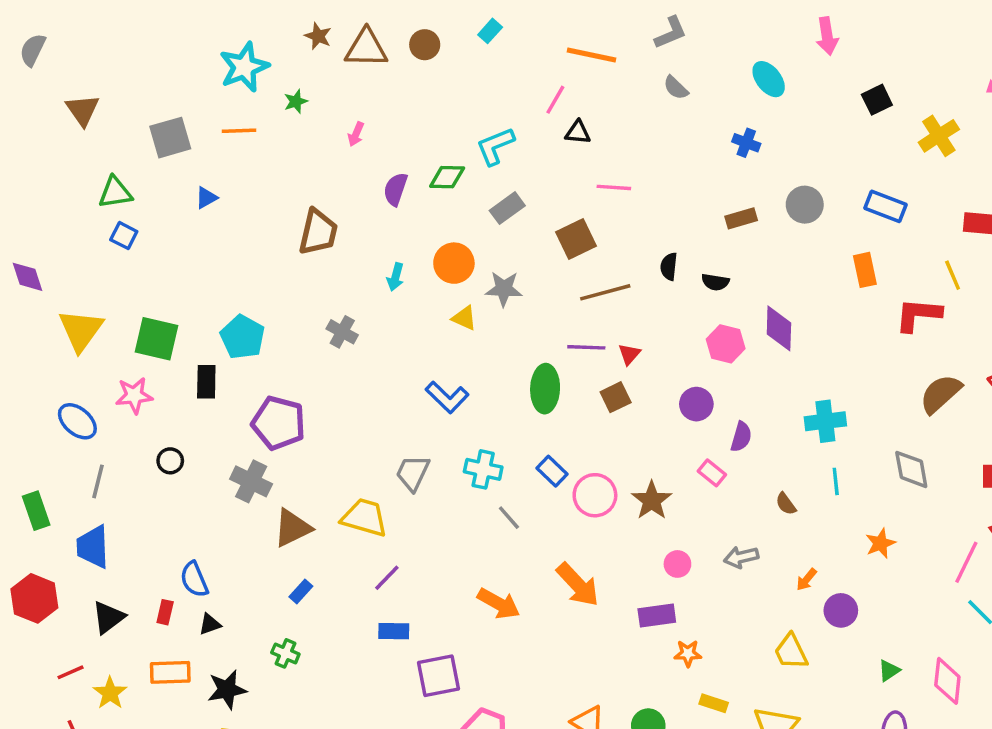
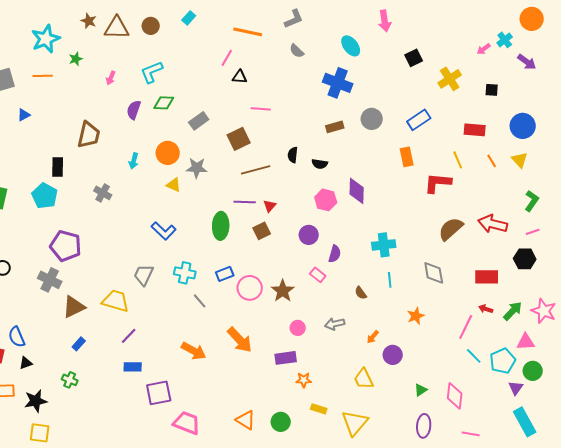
blue cross: (746, 143) -> (338, 83), size x1.8
cyan L-shape: (495, 146) -> (152, 72), moved
blue rectangle: (886, 206) -> (419, 120), turned -55
black rectangle: (206, 382) -> (58, 167), moved
blue rectangle: (552, 471) -> (225, 274), turned -66

